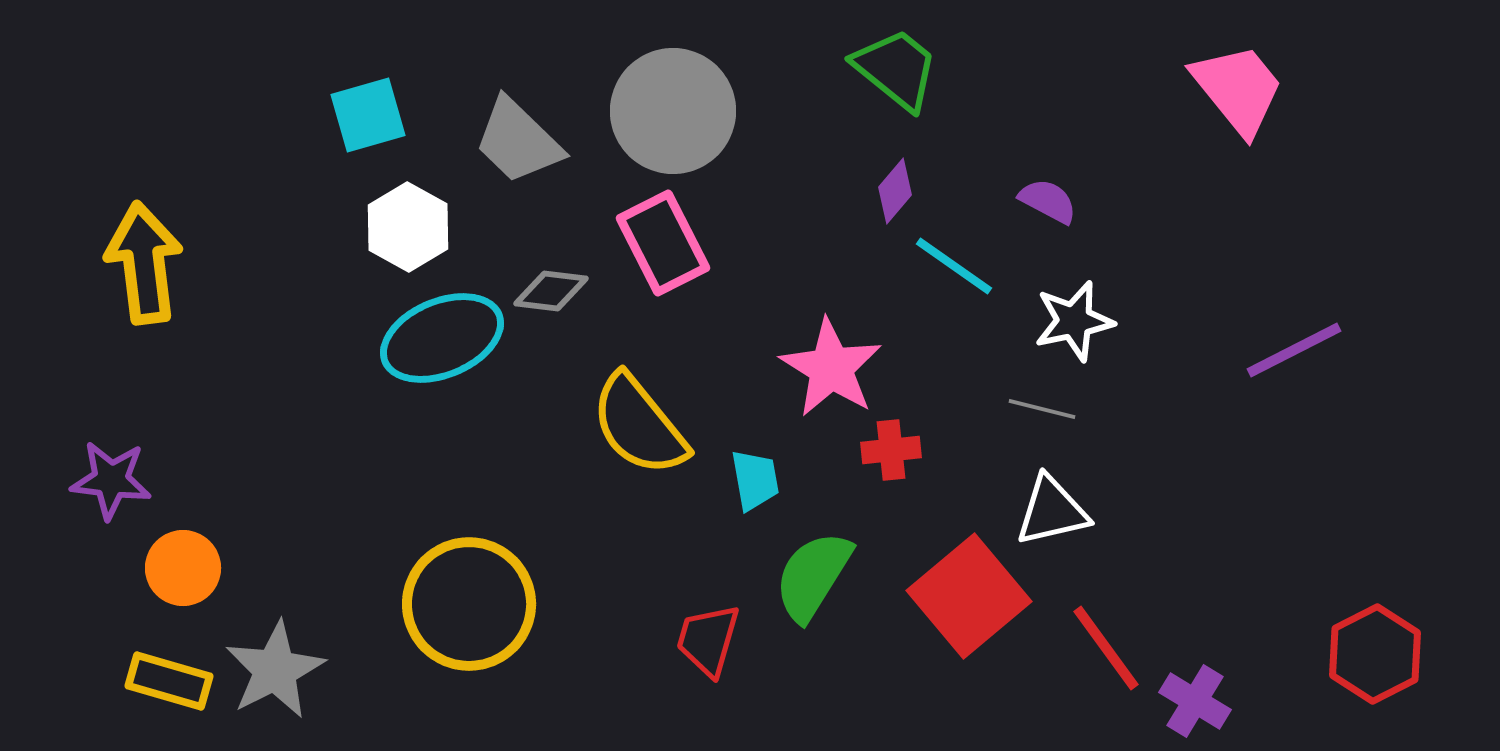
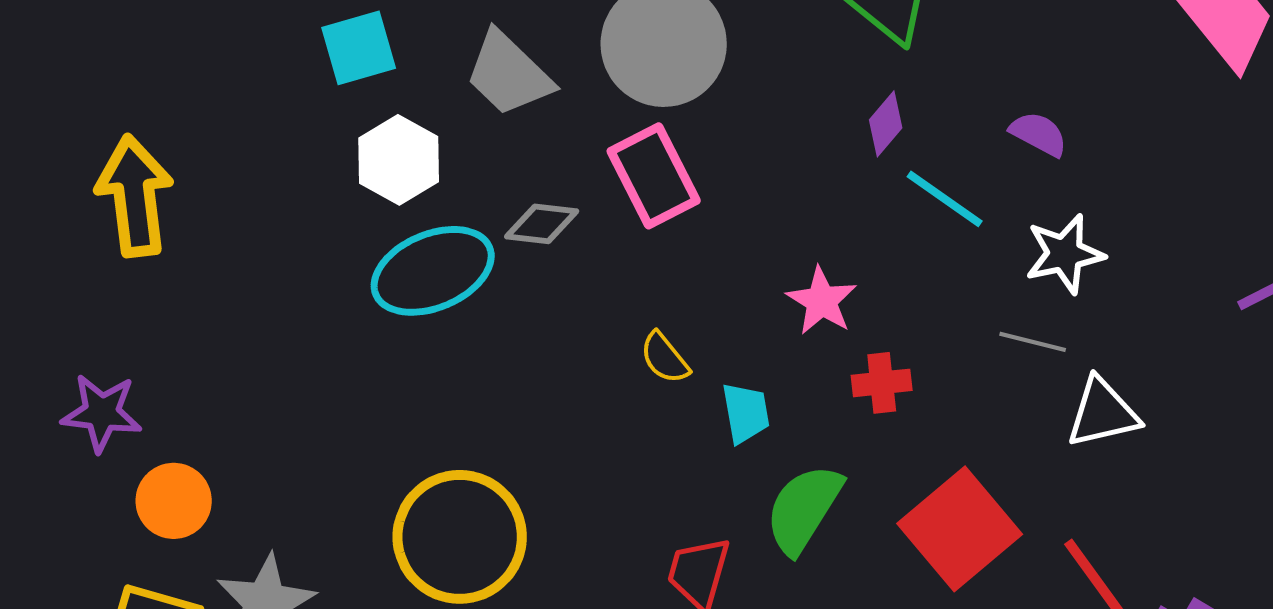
pink star: (831, 368) -> (822, 301), size x0.7
yellow semicircle: (639, 425) -> (665, 358), moved, size x0.5
white triangle: (1052, 511) -> (1103, 413), moved

